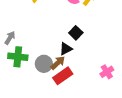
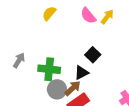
green cross: (18, 57) -> (49, 69), moved

